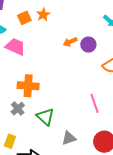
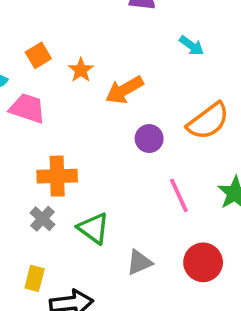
orange star: (43, 15) -> (81, 70), moved
orange arrow: (70, 42) -> (124, 90), size x1.5
purple circle: (88, 45) -> (149, 139), moved

